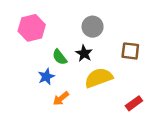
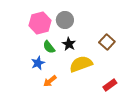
gray circle: (93, 27) -> (65, 20), moved
pink hexagon: (32, 28) -> (40, 23), moved
brown square: (130, 51) -> (107, 42), turned 35

